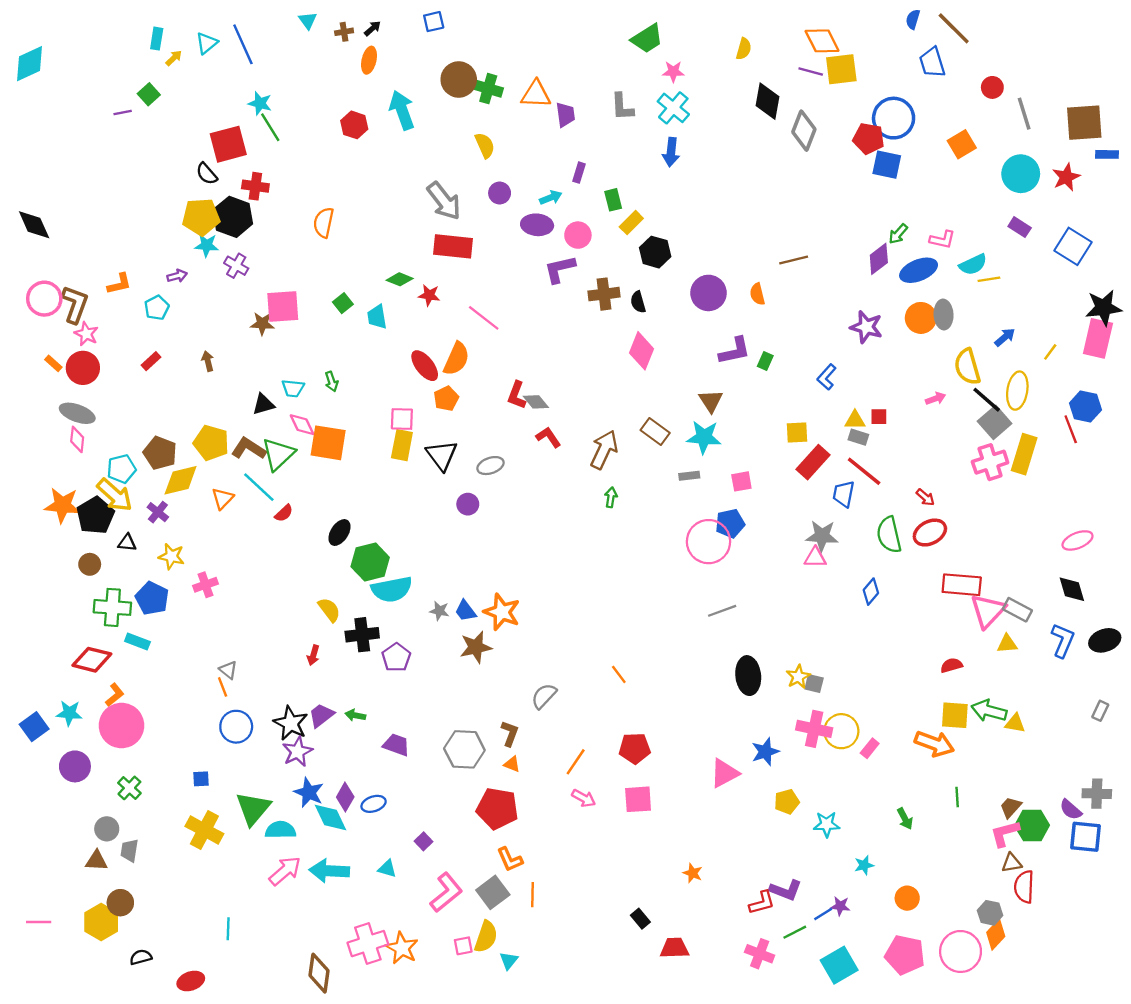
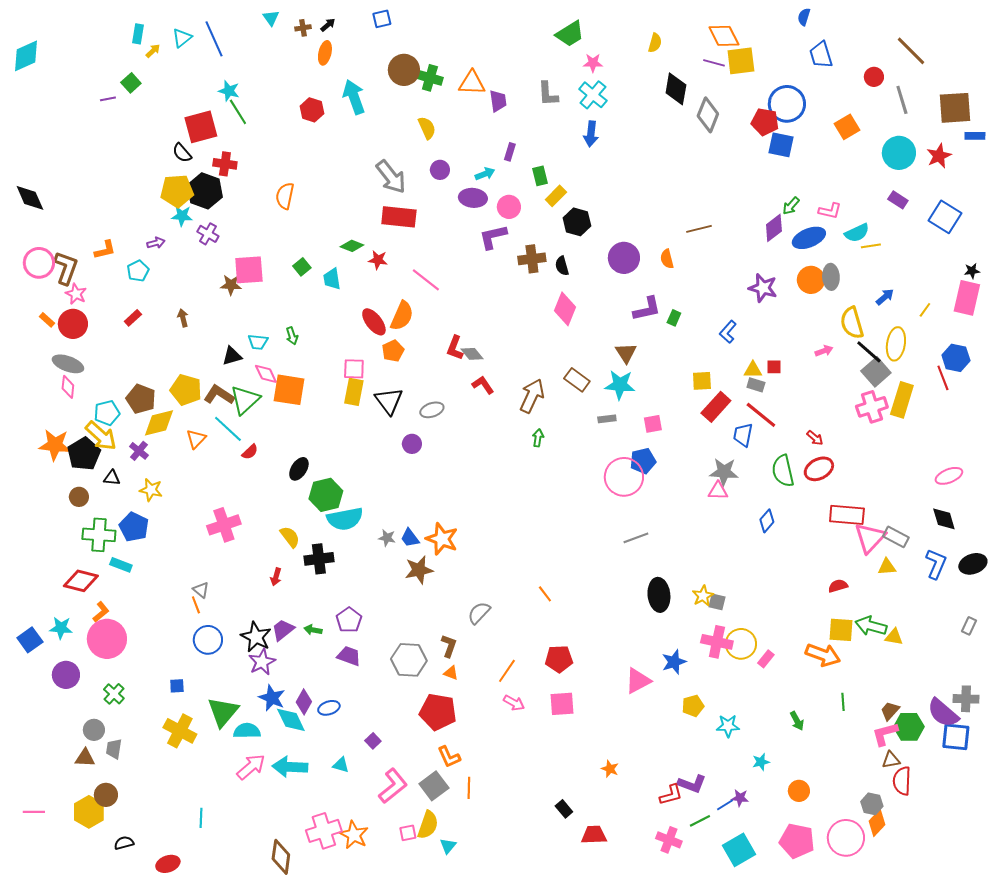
brown line: (954, 28) -> (911, 51), moved
black star: (1104, 308) -> (972, 271), size x0.5
pink cross: (206, 585) -> (224, 525), moved, size x1.5
purple pentagon: (396, 657) -> (349, 620), moved
purple semicircle: (1071, 810) -> (943, 713), size x1.6

